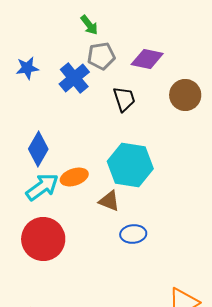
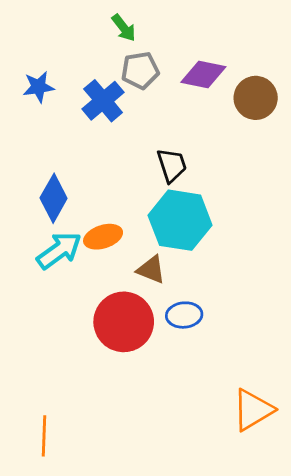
brown circle: (185, 95) -> (256, 98), moved
black trapezoid: (124, 99) -> (172, 165), moved
red circle: (43, 239) -> (124, 322), moved

